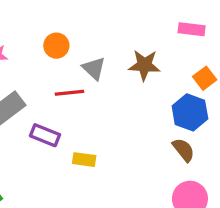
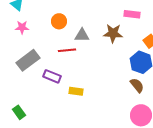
pink rectangle: (192, 29) -> (132, 14), moved
gray triangle: (94, 68) -> (82, 35), turned -42

